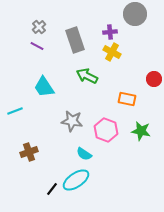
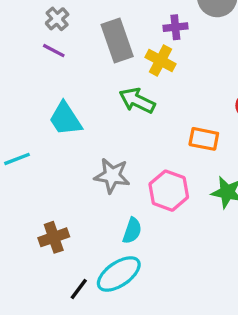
yellow cross: (112, 52) -> (160, 61), moved
brown cross: (29, 152) -> (54, 237), moved
cyan semicircle: (84, 154) -> (132, 231), turned -105

